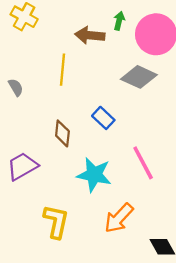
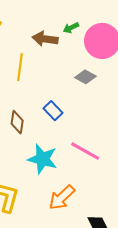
green arrow: (119, 21) -> (71, 28), turned -133
gray diamond: (139, 77) -> (85, 77), size x0.7
pink line: (143, 163) -> (85, 151), turned -36

